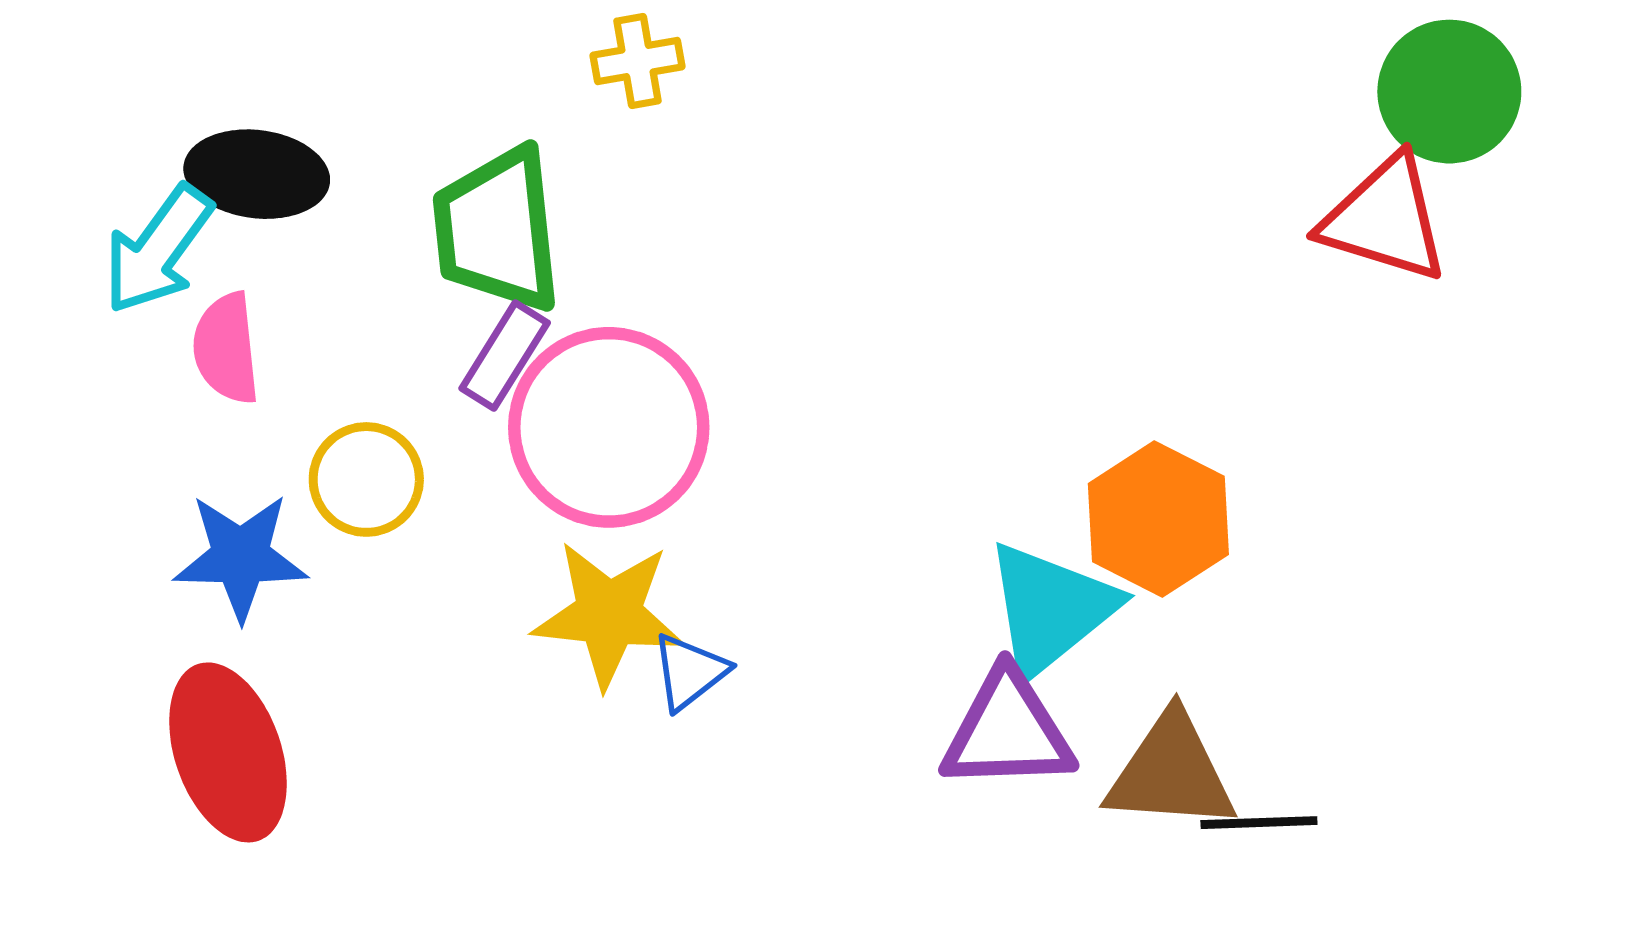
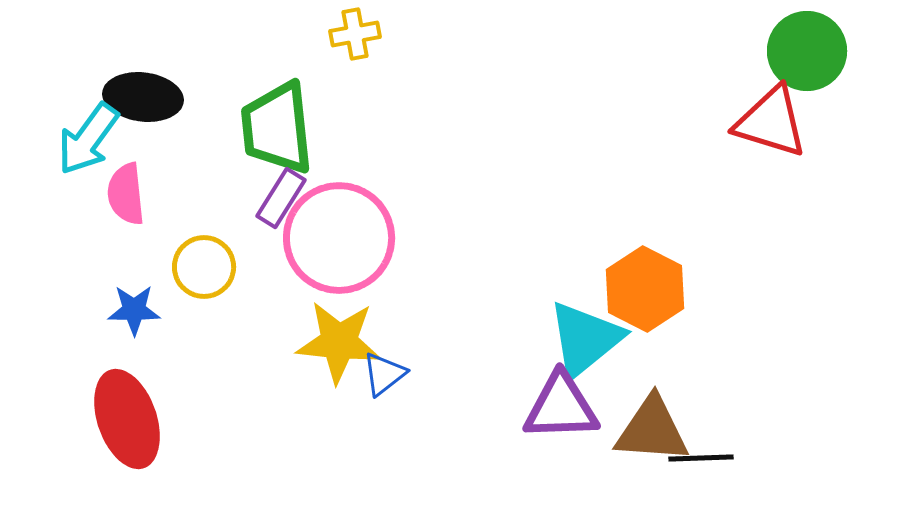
blue star: (241, 557) -> (134, 310), size x0.7

